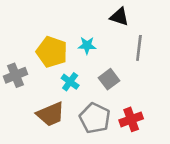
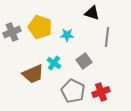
yellow pentagon: (52, 52) -> (40, 27), moved
gray cross: (16, 75) -> (12, 32), moved
brown trapezoid: (51, 114) -> (33, 74), moved

